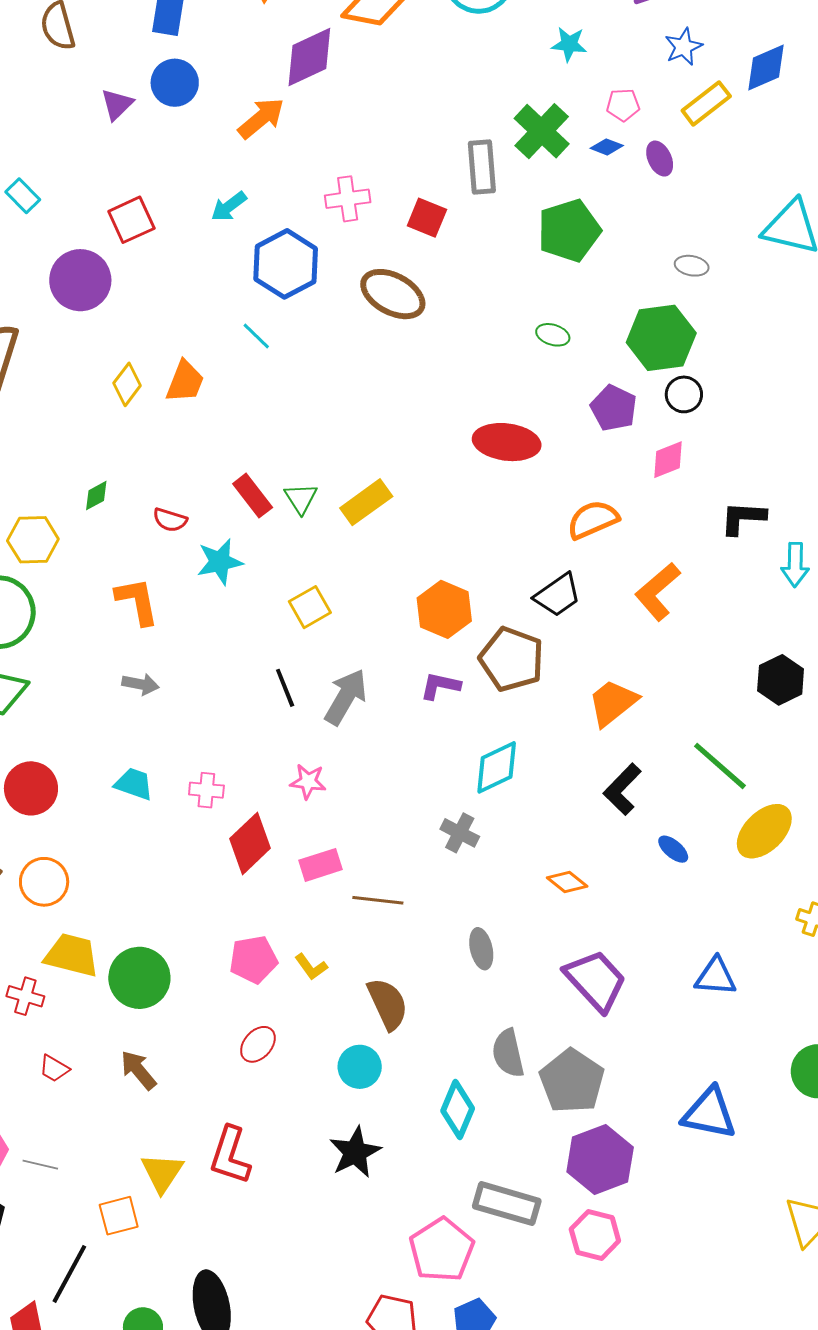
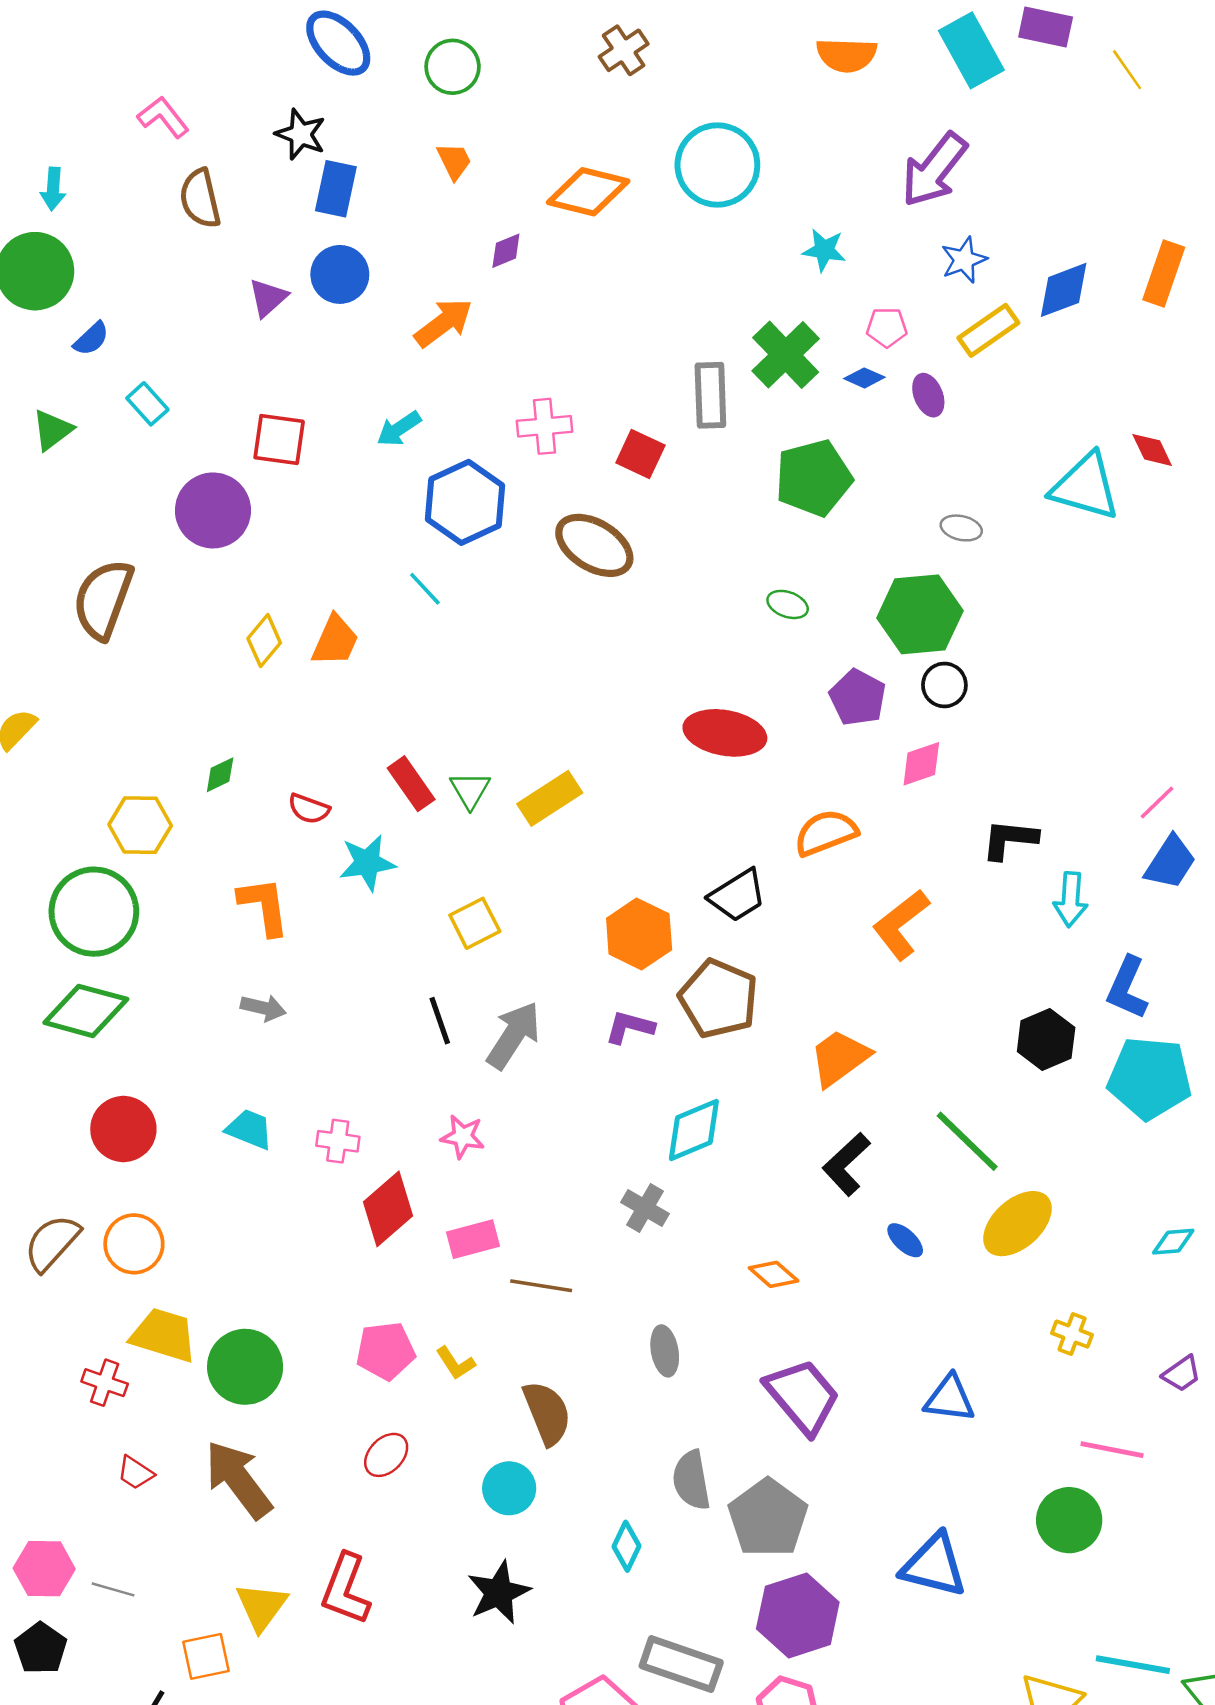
purple diamond: (309, 57) -> (506, 251), size x0.5
red square: (131, 220) -> (279, 440), turned 30
black trapezoid: (558, 595) -> (738, 895), moved
brown arrow: (138, 1070) -> (238, 1480), size x1.6
cyan diamond: (458, 1110) -> (626, 1546), size x0.7

